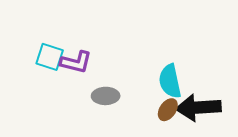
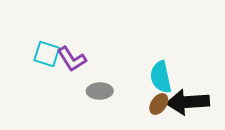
purple L-shape: (76, 62) -> (72, 59), turned 44

